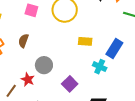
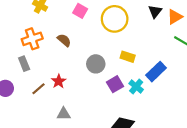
brown semicircle: (23, 41) -> (64, 40), turned 96
gray circle: (44, 65) -> (96, 64), moved
purple square: (70, 84) -> (115, 84), moved

